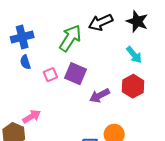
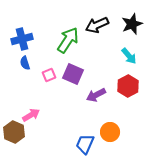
black star: (137, 21) -> (132, 24), turned 30

